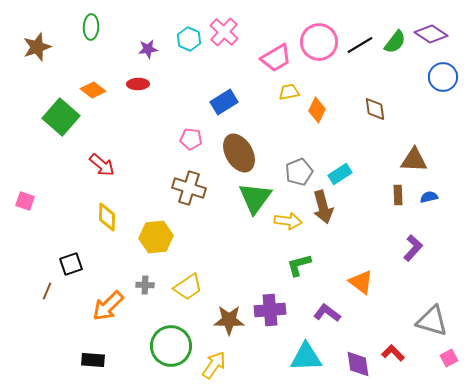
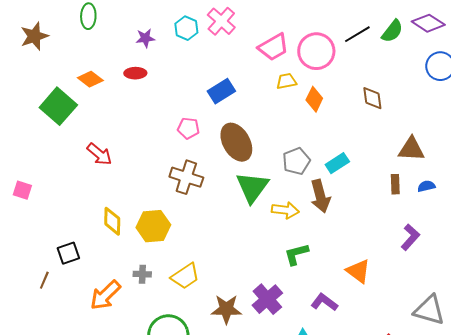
pink circle: (319, 42) -> (316, 51), moved
yellow diamond: (107, 217) -> (112, 221), moved
purple cross: (270, 310) -> (267, 299), turned -36

